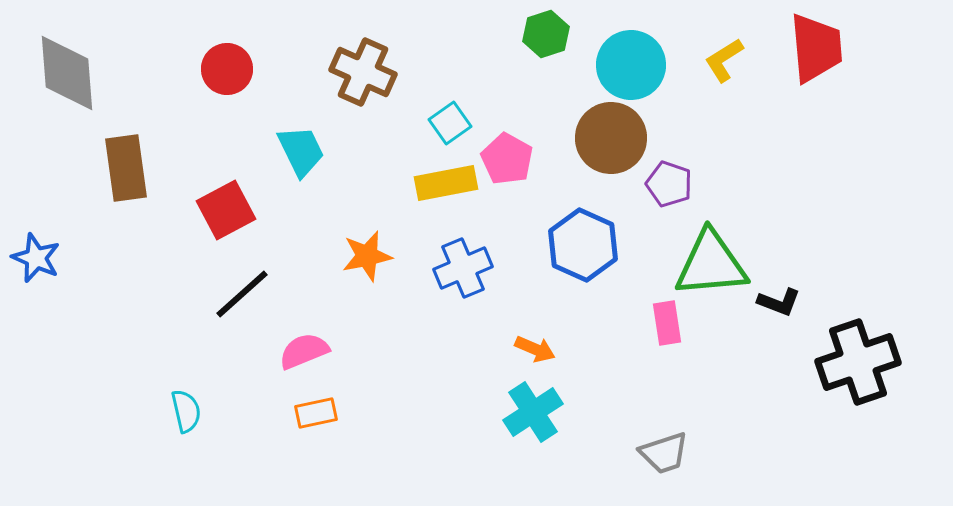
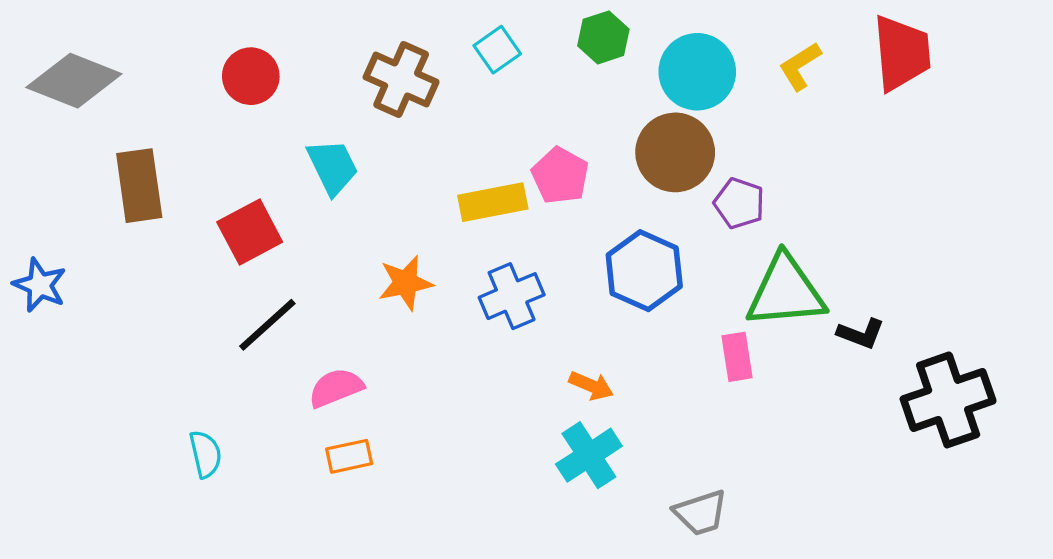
gray diamond: (67, 73) -> (74, 81), turned -64
cyan square: (450, 123) -> (497, 50), moved
gray trapezoid: (664, 453) -> (701, 513), moved

